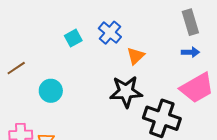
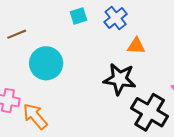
orange triangle: (136, 56) -> (136, 46), turned 36
cyan circle: (51, 91) -> (46, 63), size x1.4

